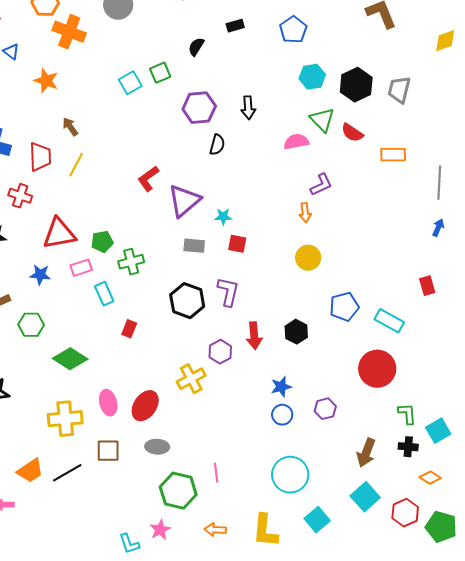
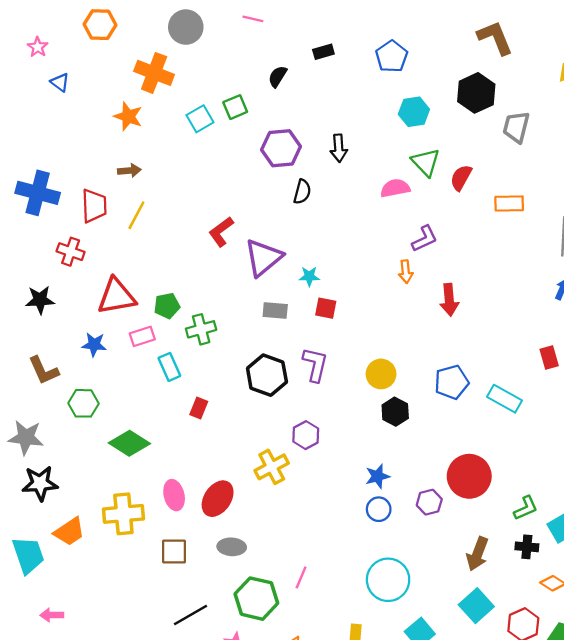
orange cross: (69, 32) -> (154, 73), moved
orange star: (46, 81) -> (128, 116), moved
black hexagon: (356, 85) -> (476, 93), moved
brown arrow: (70, 127) -> (129, 171), turned 120
red semicircle: (352, 133) -> (461, 178), turned 85
yellow circle: (308, 258) -> (381, 374), moved
red arrow: (254, 336) -> (449, 300), moved
red circle: (377, 369) -> (469, 476), moved
green L-shape: (407, 414) -> (526, 508), turned 70
orange trapezoid: (30, 471) -> (69, 532), moved
black line: (67, 473) -> (191, 615), moved
pink line: (216, 473) -> (301, 577), turned 30

